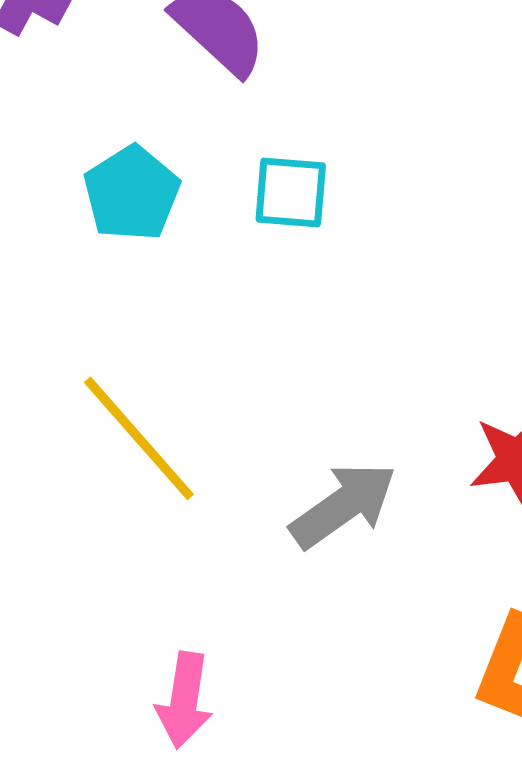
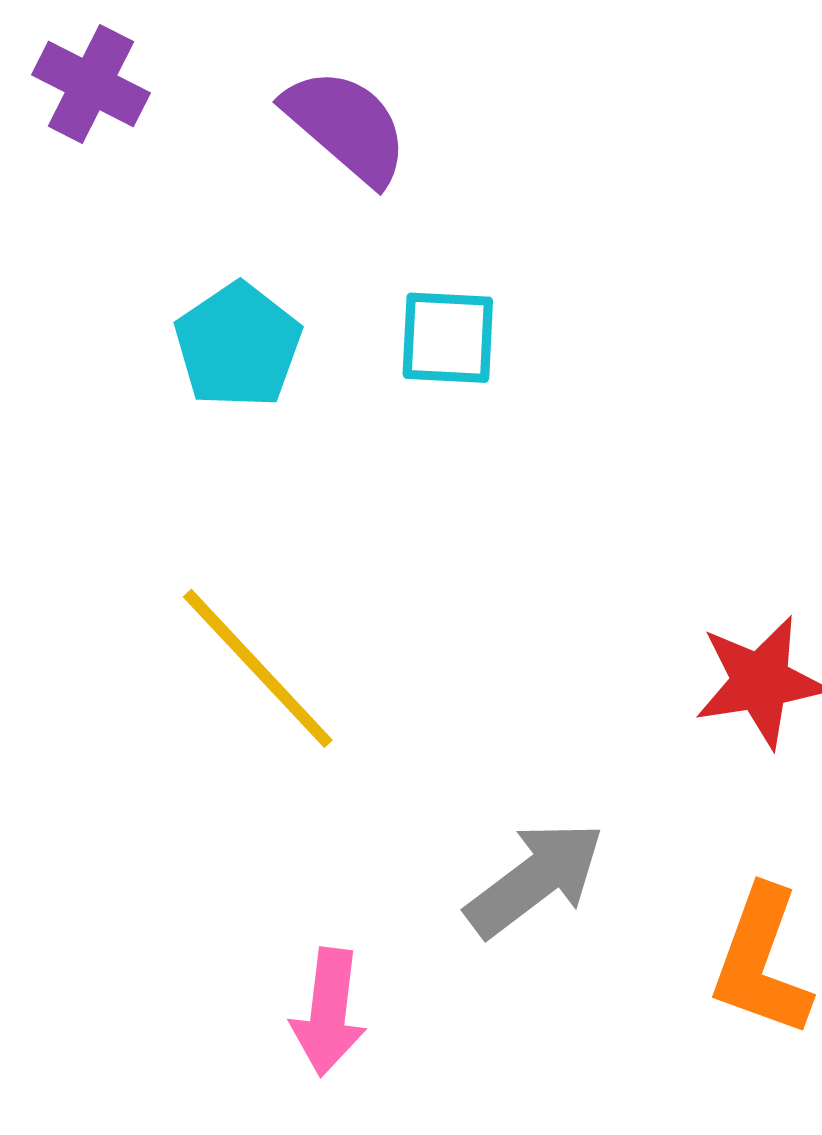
gray arrow: (343, 505) -> (535, 879), moved

